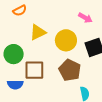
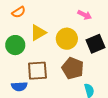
green circle: (14, 54) -> (15, 45), moved

